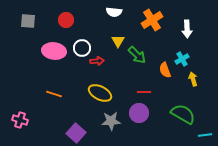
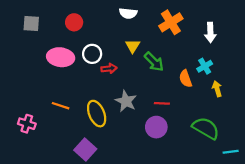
yellow ellipse: (100, 93) -> (97, 114), moved, turned 40
pink cross: (20, 120) -> (27, 124), moved
gray star: (111, 121) -> (126, 101), moved, turned 30

